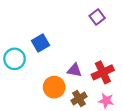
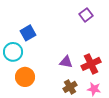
blue square: (41, 43) -> (28, 33), moved
orange circle: (54, 87) -> (25, 77), moved

